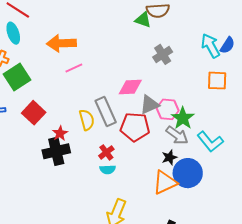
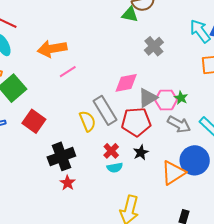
green star: (183, 118) -> (181, 98), moved, size x0.6
red star: (60, 133) -> (68, 183), moved
black star: (169, 157) -> (141, 152), moved

